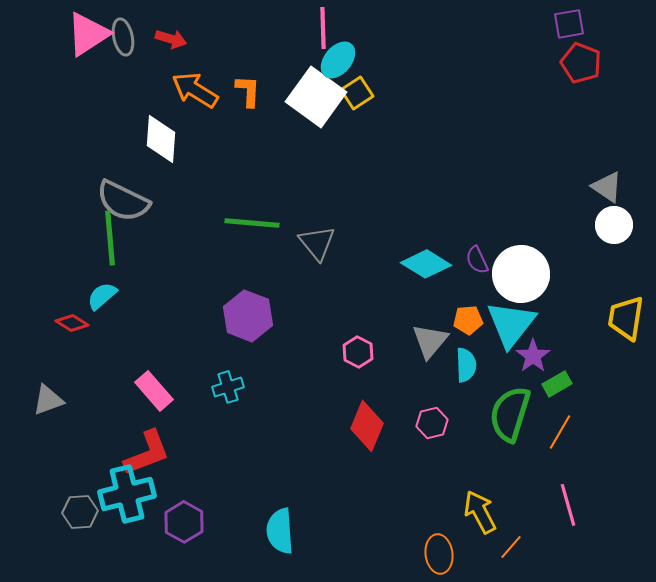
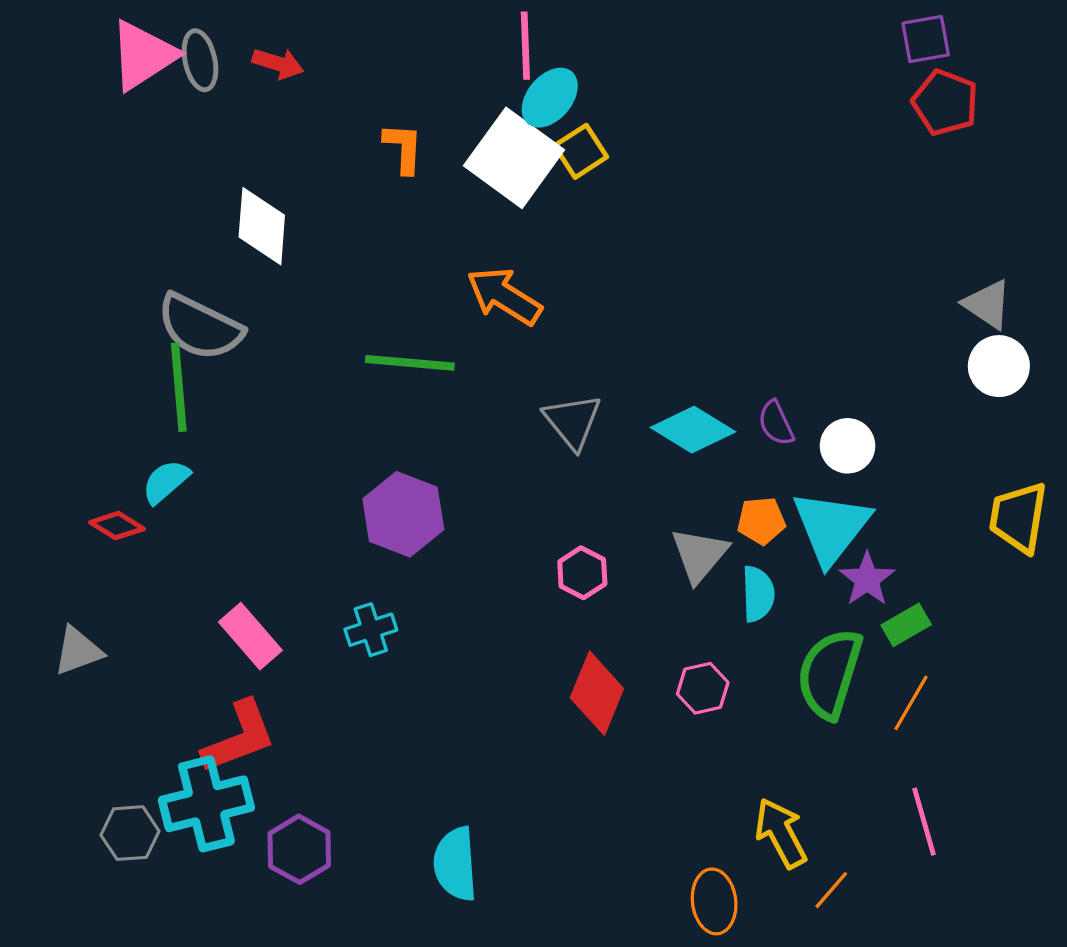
orange arrow: (195, 90) -> (504, 296), moved
gray triangle: (317, 243) -> (573, 421), moved
white circle: (521, 274) -> (848, 446), size x0.6

